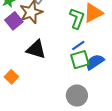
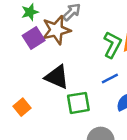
green square: (80, 60) -> (78, 103), moved

